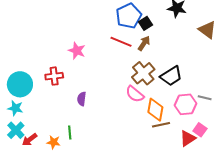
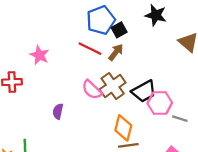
pink semicircle: (135, 94) -> (92, 90), moved
purple semicircle: (82, 99) -> (58, 111), moved
pink hexagon: (186, 104) -> (160, 103), moved

